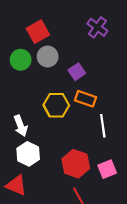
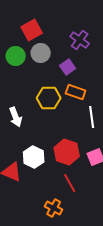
purple cross: (97, 27) -> (80, 40), moved
white hexagon: (28, 154) -> (34, 157), moved

